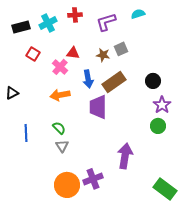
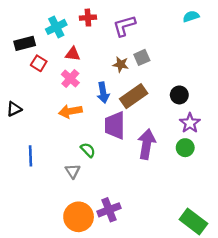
cyan semicircle: (138, 14) -> (191, 16), moved
black rectangle: (21, 27) -> (25, 43), moved
red triangle: (73, 53) -> (73, 54), moved
green semicircle: (59, 128) -> (88, 150), moved
purple arrow: (125, 156) -> (147, 144), moved

